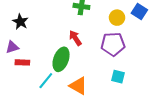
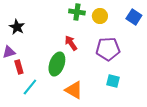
yellow circle: (117, 18) -> (100, 16), moved
red rectangle: (22, 62) -> (19, 67), turned 72
cyan line: (46, 81) -> (30, 87), moved

